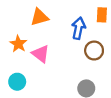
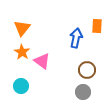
orange triangle: (39, 17) -> (22, 28), moved, turned -36
brown circle: (94, 51) -> (87, 70), moved

